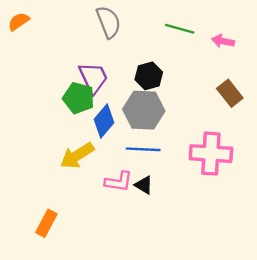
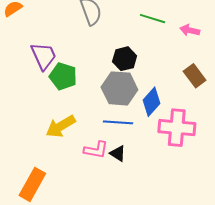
purple trapezoid: (93, 78) -> (44, 56), moved
blue diamond: (104, 121) -> (152, 102), moved
orange rectangle: (46, 223) -> (32, 184), size x1.4

